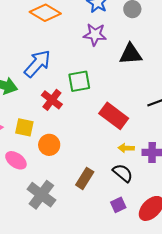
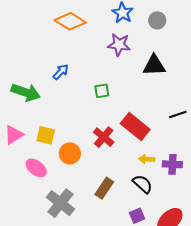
blue arrow: (37, 64) -> (61, 72), size x0.6
green square: (79, 81) -> (102, 91), size x0.7
red cross: (52, 100) -> (104, 137), moved

